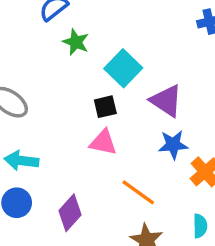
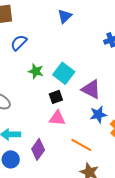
green star: (76, 42) -> (36, 71), moved
purple diamond: (70, 213) -> (38, 149), moved

